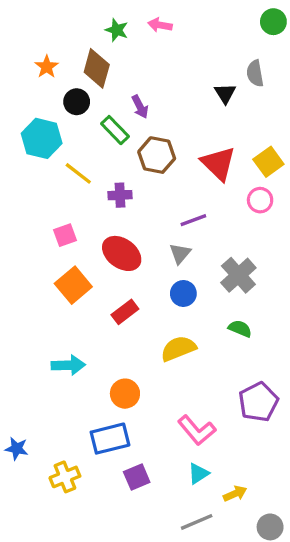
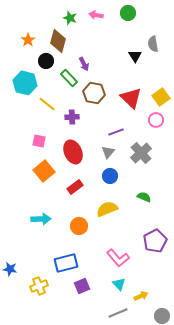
green circle: (273, 22) -> (128, 13), moved
pink square: (65, 235) -> (39, 141), turned 32
red ellipse: (122, 253) -> (73, 152), turned 30
gray cross: (238, 275) -> (141, 153), moved
orange circle: (125, 394) -> (79, 226), moved
cyan triangle: (198, 474) -> (119, 284), turned -40

